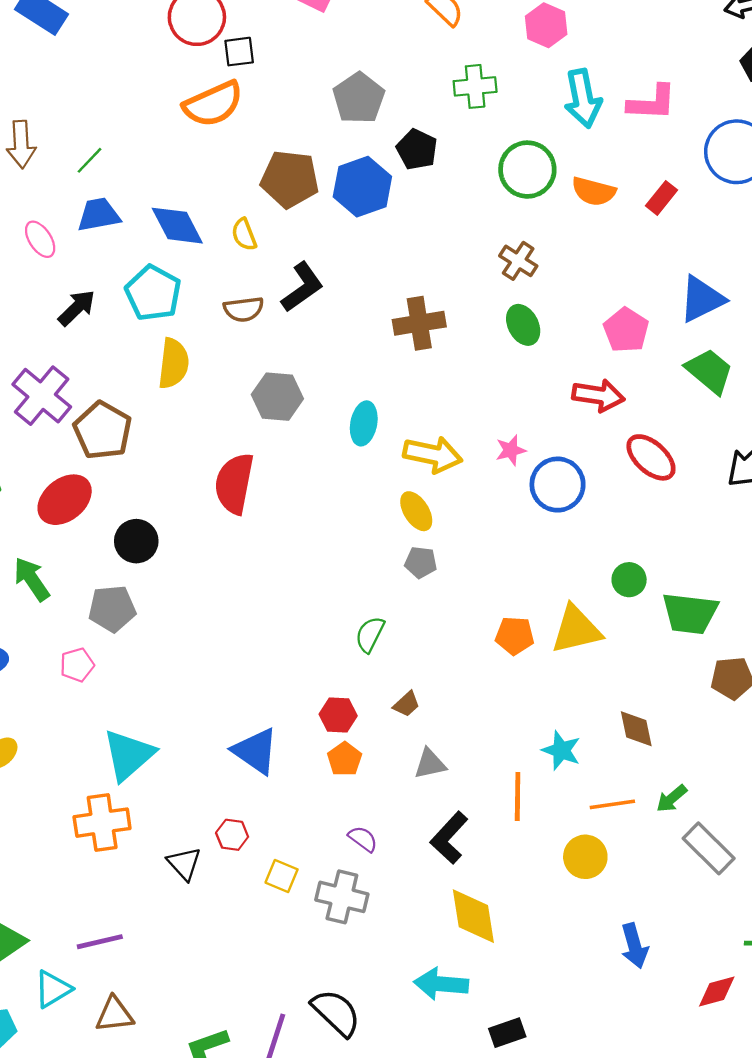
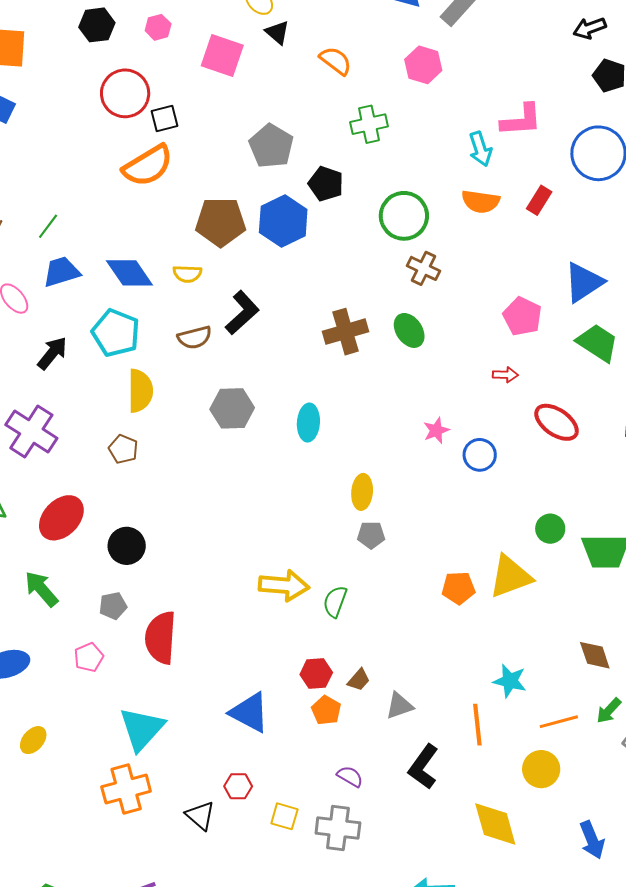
cyan arrow: (583, 98) -> (480, 149), moved, size x0.7
green circle: (527, 170) -> (404, 216), moved
yellow semicircle: (244, 235) -> (187, 274), turned -60
green ellipse: (523, 325) -> (409, 330), moved
red arrow: (598, 395) -> (505, 375), size x0.6
brown pentagon: (103, 430) -> (123, 449), moved, size x0.6
yellow arrow: (433, 455) -> (284, 585), moved
red semicircle: (234, 484) -> (161, 638), moved
blue circle: (558, 485) -> (480, 455), size x0.7
yellow ellipse: (416, 511) -> (362, 492), turned 44
gray pentagon: (112, 609) -> (113, 606), size x0.7
brown trapezoid: (407, 704) -> (359, 680), moved
brown diamond: (636, 729) -> (595, 655), moved
yellow diamond: (473, 916) -> (495, 824), moved

